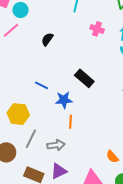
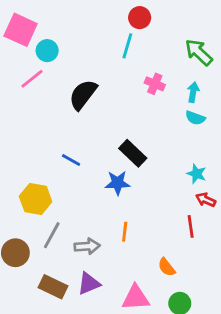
black semicircle: (47, 39) -> (83, 95), size x1.6
blue star: (64, 100) -> (118, 183), moved
orange line: (70, 122) -> (125, 232), moved

